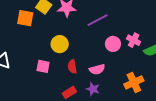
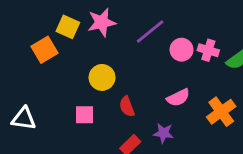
orange square: (25, 18) -> (44, 50), turned -30
pink circle: (113, 44) -> (181, 50), moved
pink semicircle: (97, 69) -> (178, 98), moved

